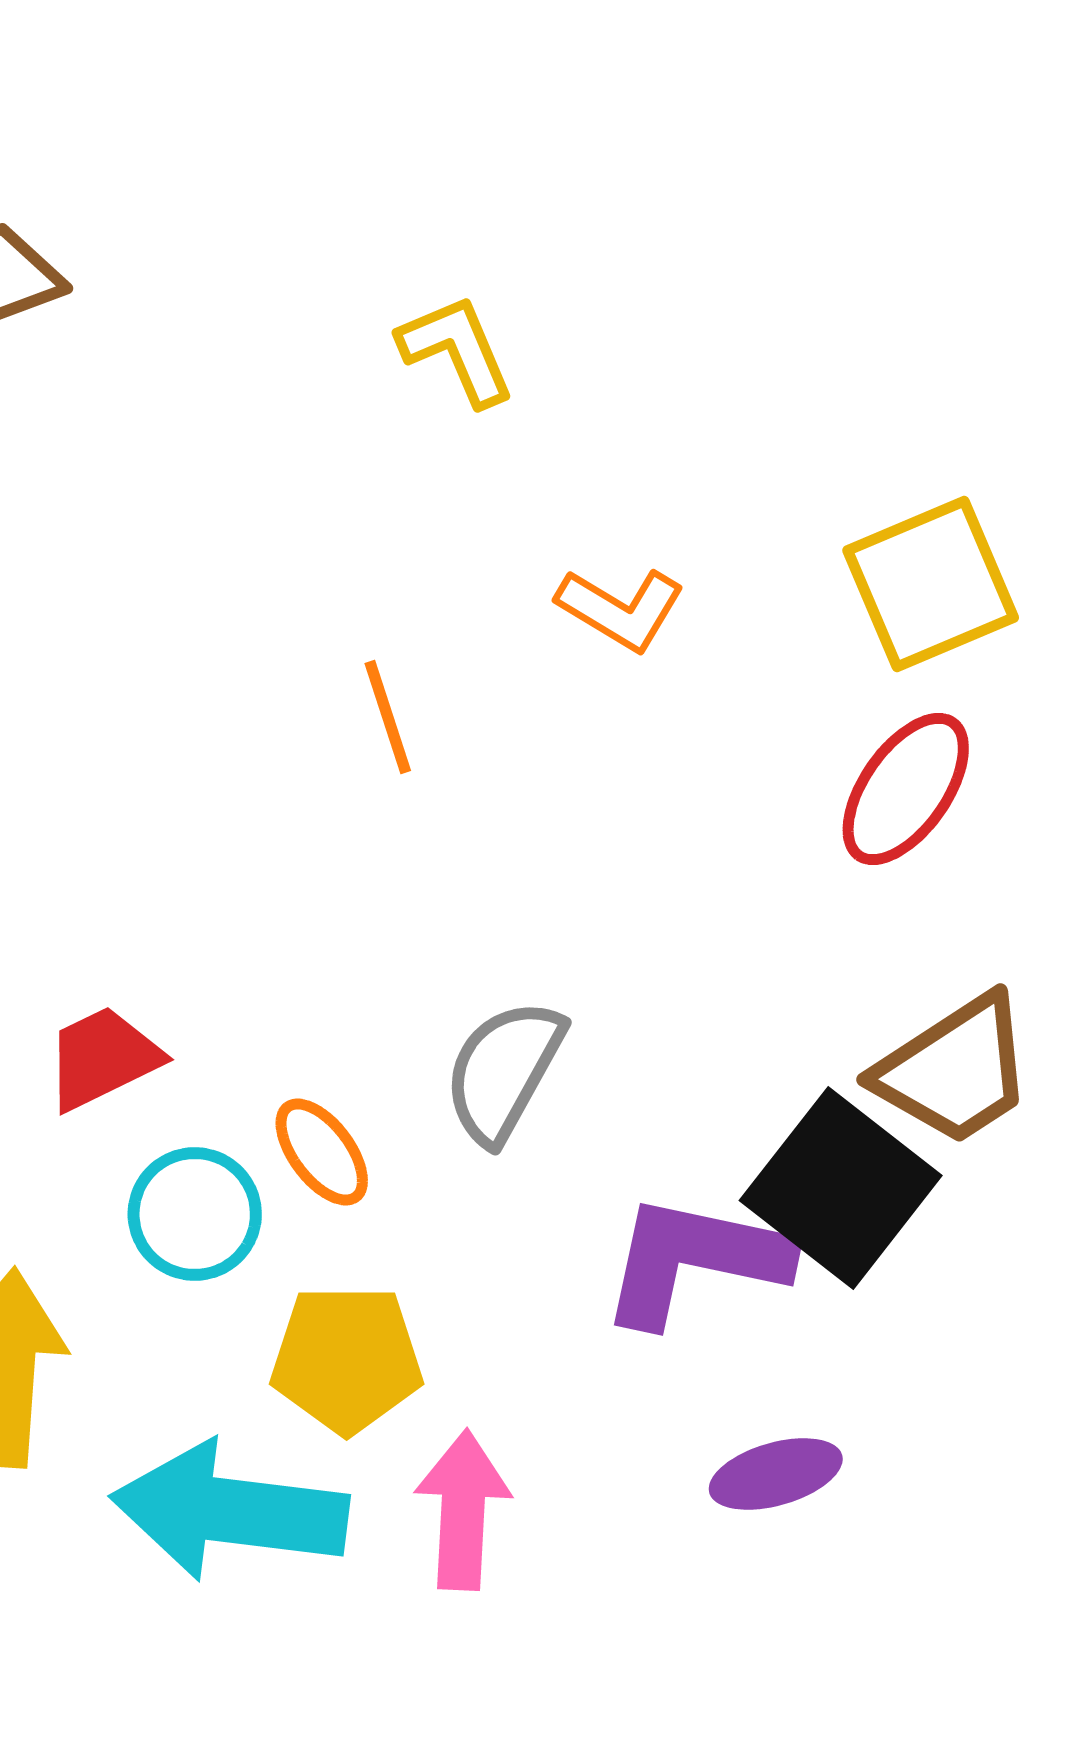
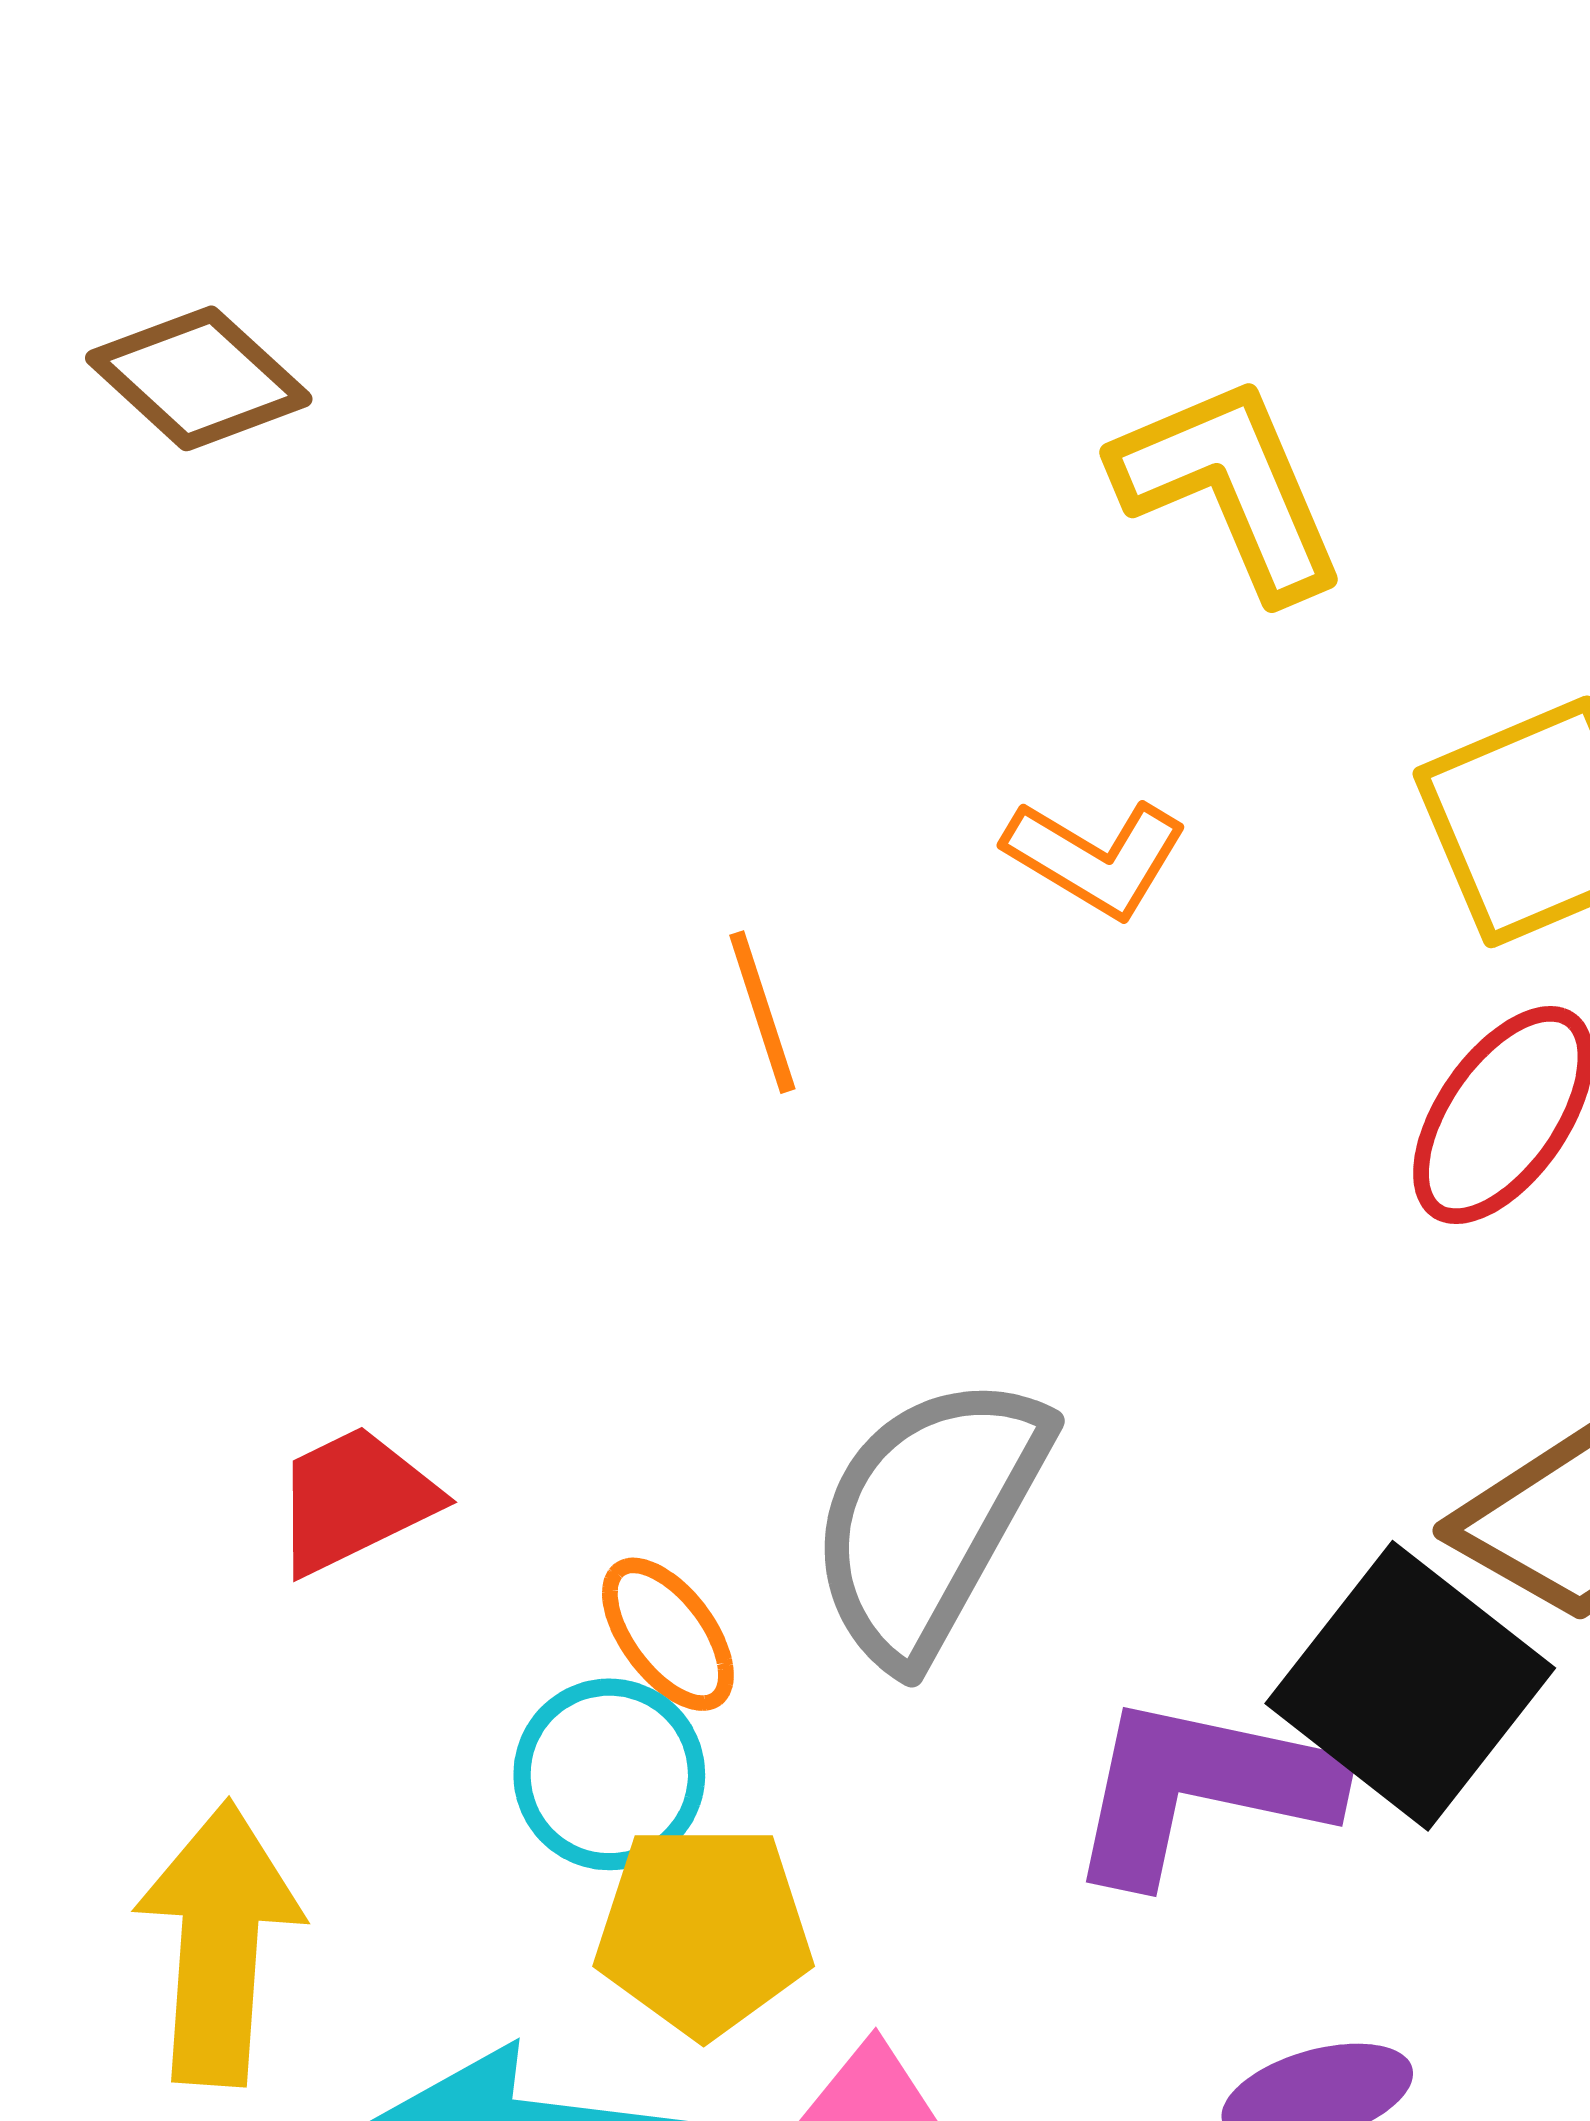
yellow L-shape: (457, 350) -> (1230, 487), moved, size x1.4
gray semicircle: (504, 1071) -> (928, 1518), size x1.4
cyan circle: (195, 1214) -> (609, 1774), moved

